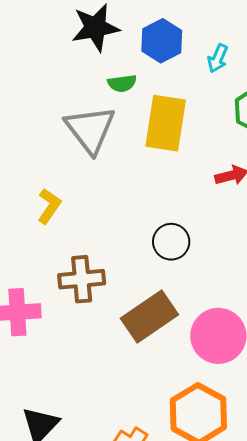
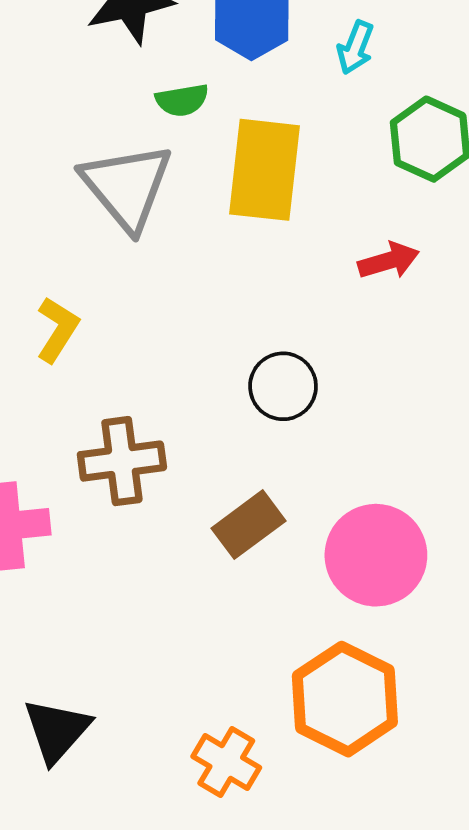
brown rectangle: (149, 316) -> (249, 525), size x0.7

